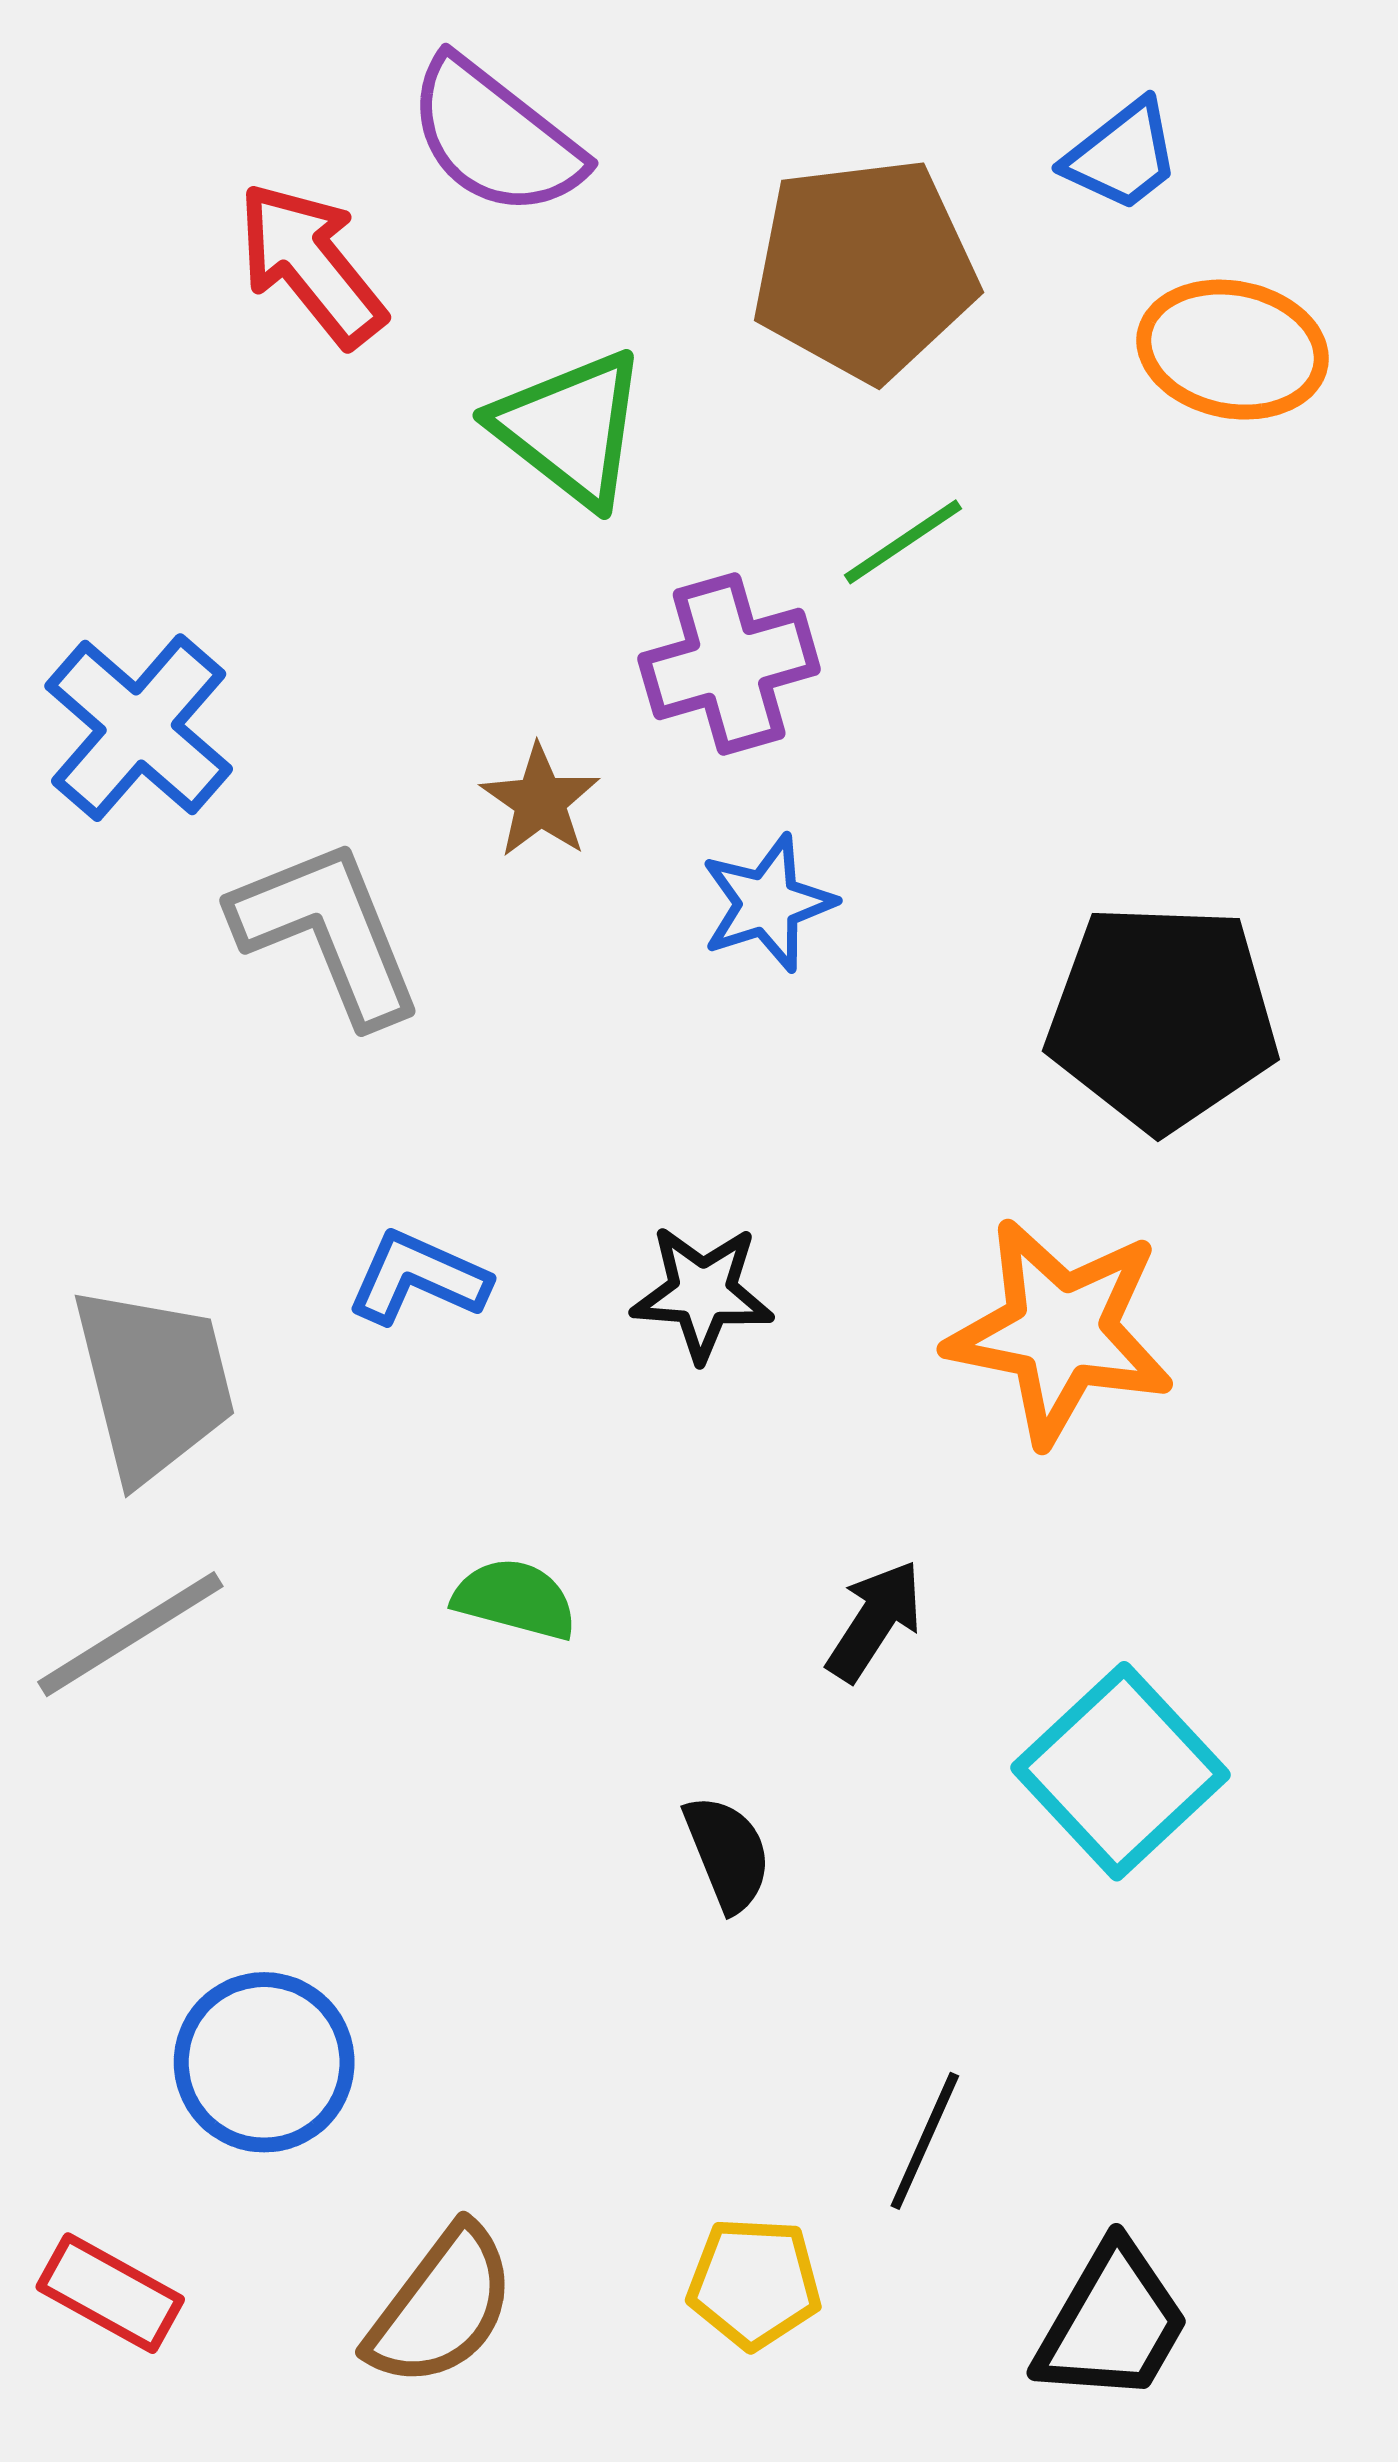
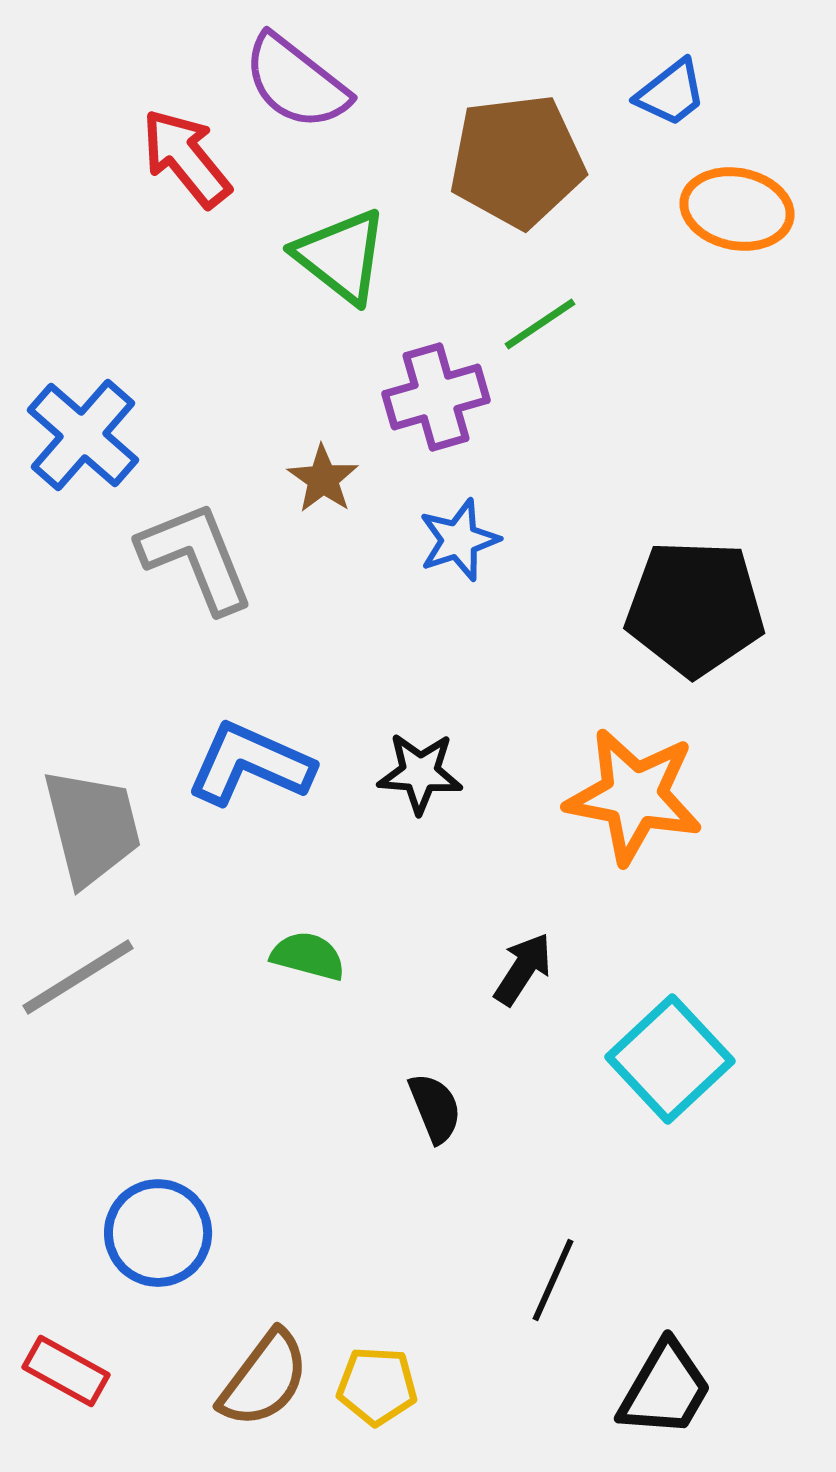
blue L-shape: (418, 1278) -> (250, 764), size x1.5
yellow pentagon: (754, 2283) -> (377, 1386), moved

